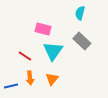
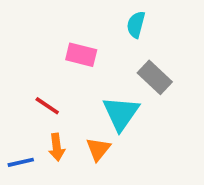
cyan semicircle: (80, 13) -> (136, 25), moved
cyan triangle: (53, 51) -> (121, 113), moved

